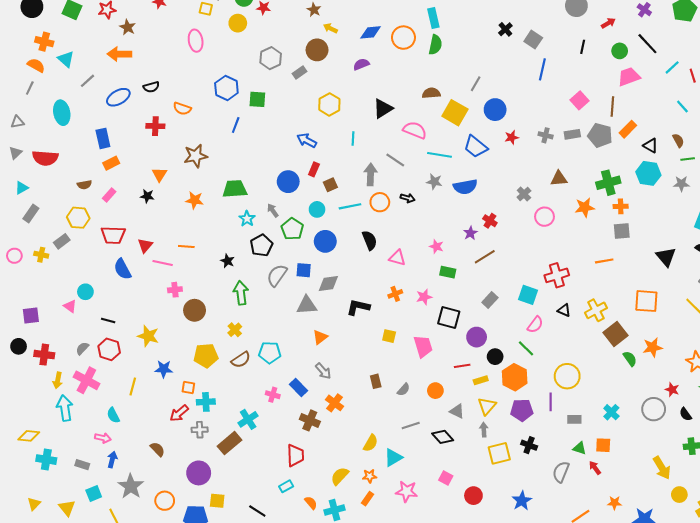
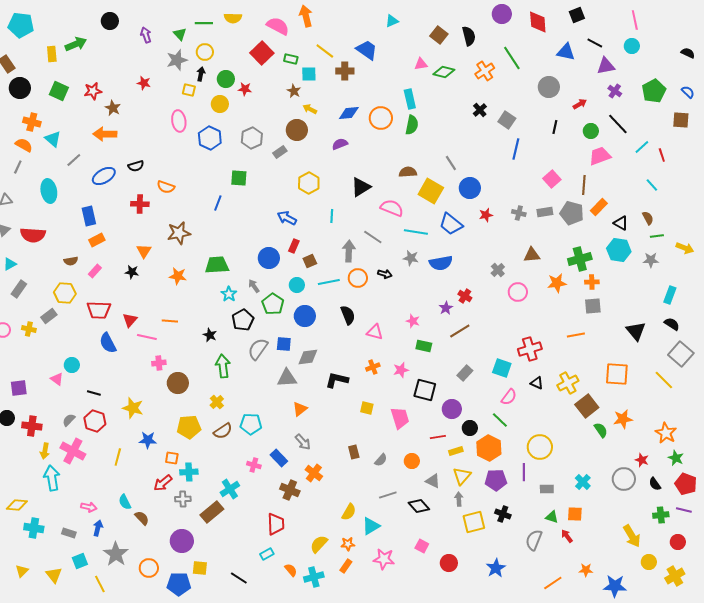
gray line: (476, 84) -> (451, 163), turned -63
blue hexagon: (226, 88) -> (210, 138), moved
cyan semicircle: (113, 415) -> (125, 502), moved

